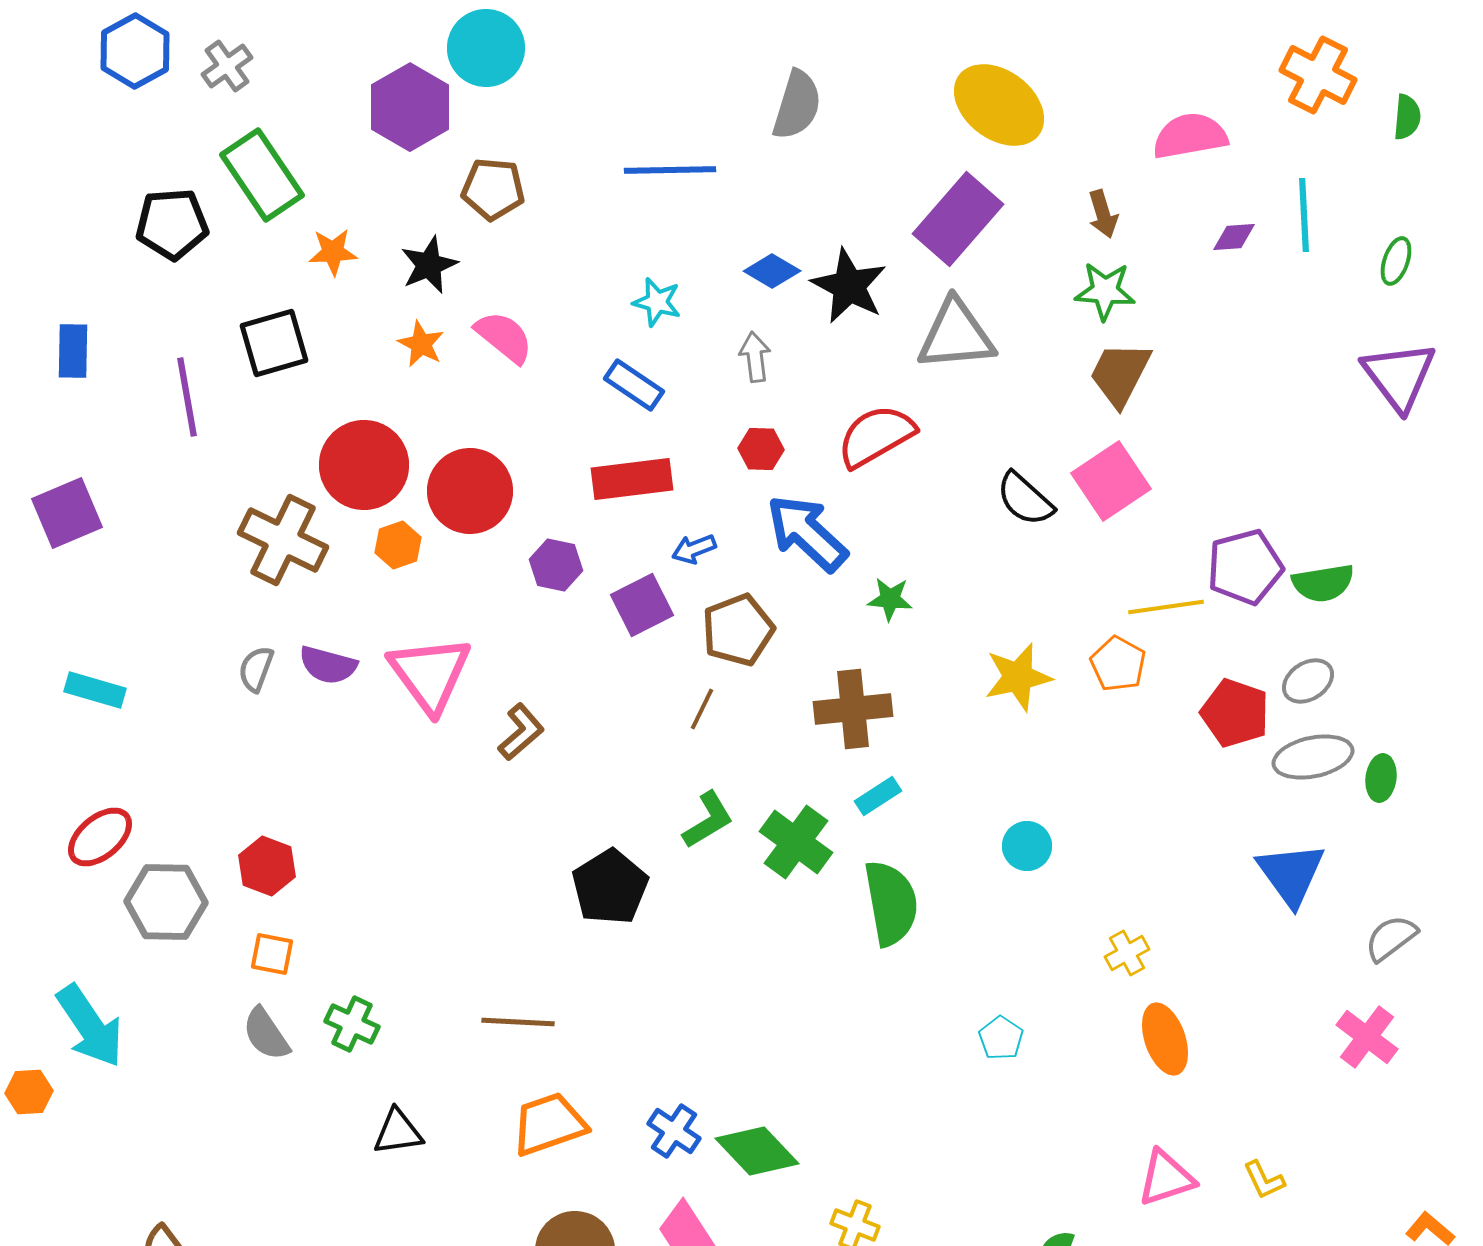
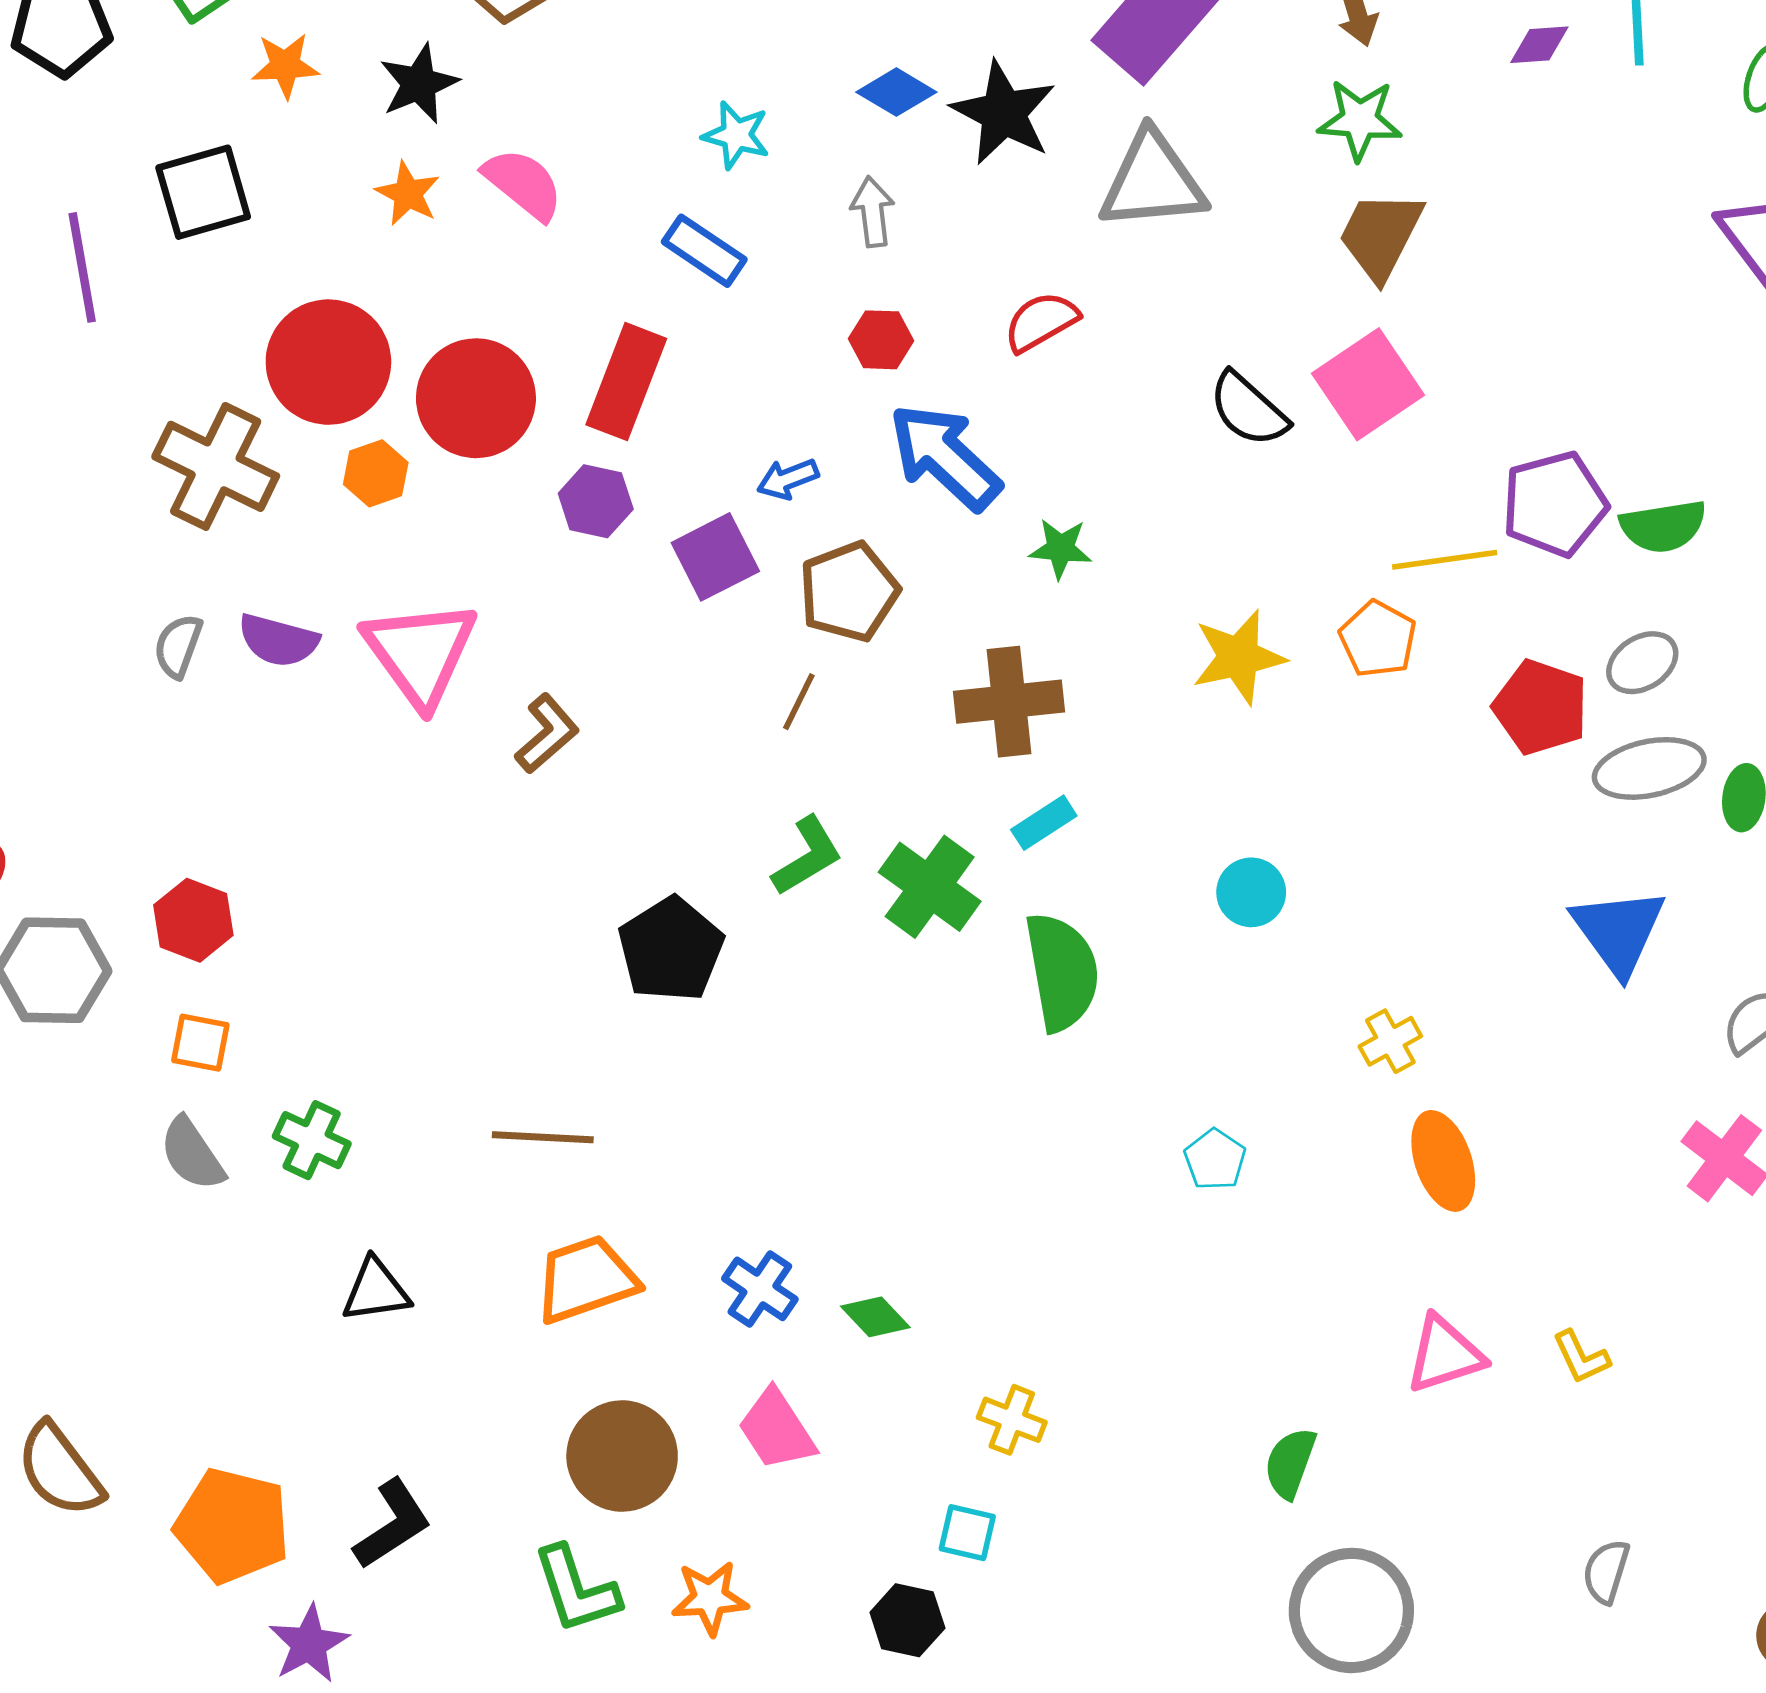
red semicircle: (876, 436) -> (1041, 322), size x0.7
red rectangle: (632, 479) -> (626, 382), moved, turned -62
green diamond: (757, 1151) -> (875, 1317), size x0.6

